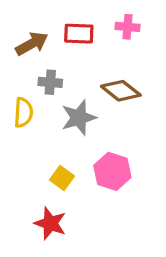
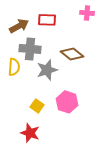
pink cross: (128, 27) -> (87, 13), moved
gray cross: (50, 82) -> (30, 49), size x1.5

